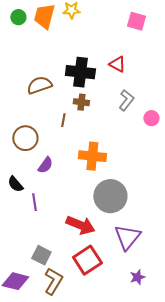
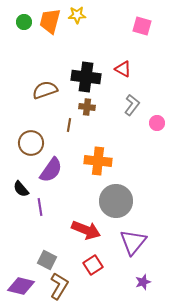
purple semicircle: (45, 165) -> (51, 170), size x1.5
red square: (87, 260) -> (93, 265), size x0.7

